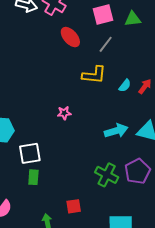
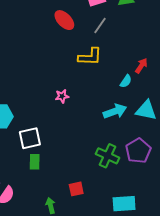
cyan semicircle: (125, 86) -> (126, 81), moved

